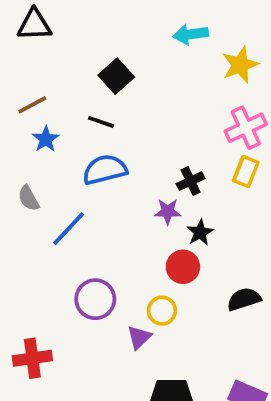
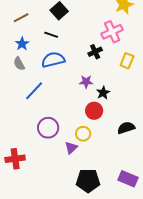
brown line: (32, 105) -> (21, 18), moved
pink cross: (246, 128) -> (112, 32), moved
black cross: (191, 181) -> (95, 52), moved
gray semicircle: (29, 198) -> (19, 64), moved

